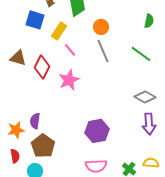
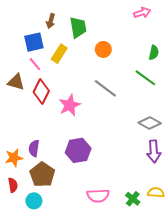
blue square: (35, 20) -> (34, 42), turned -30
green semicircle: (149, 21) -> (154, 53), moved
pink line: (70, 50) -> (35, 64), moved
gray line: (103, 51) -> (105, 88), moved, turned -30
purple hexagon: (97, 131) -> (78, 150), moved

